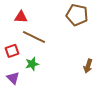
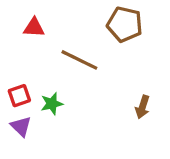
brown line: (34, 37) -> (79, 60), moved
red square: (12, 51) -> (19, 96), moved

